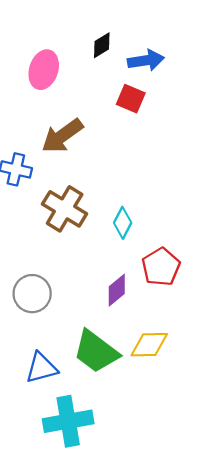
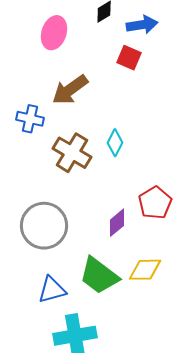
cyan diamond: (123, 223) -> (115, 143), moved
gray circle: (32, 294) -> (44, 226), size x1.4

